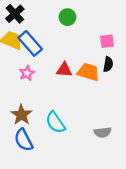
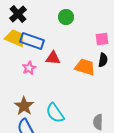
blue rectangle: (30, 43) -> (32, 41), turned -30
red triangle: (64, 70) -> (53, 58), moved
gray semicircle: (103, 132) -> (98, 122), turned 98

